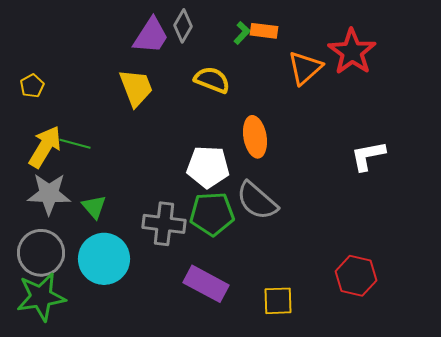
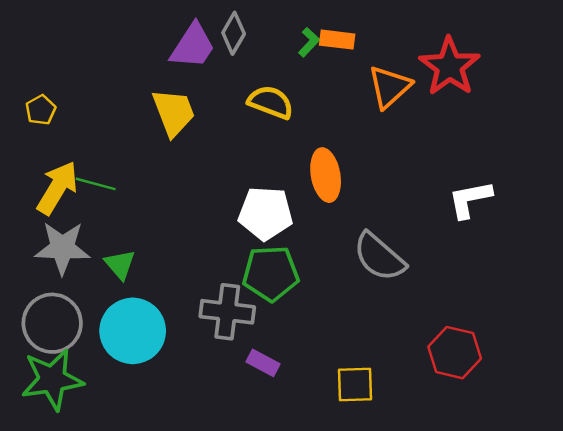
gray semicircle: (257, 201) -> (379, 257), moved
gray cross: (164, 224) -> (227, 312), moved
purple rectangle: (206, 284) -> (263, 363), size x0.6

